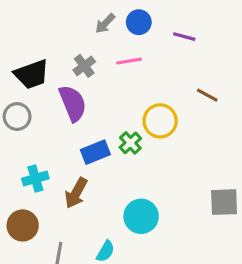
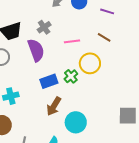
pink line: (129, 61) -> (72, 41), moved
brown line: (207, 95) -> (104, 37), moved
brown arrow: (76, 193) -> (54, 106), moved

